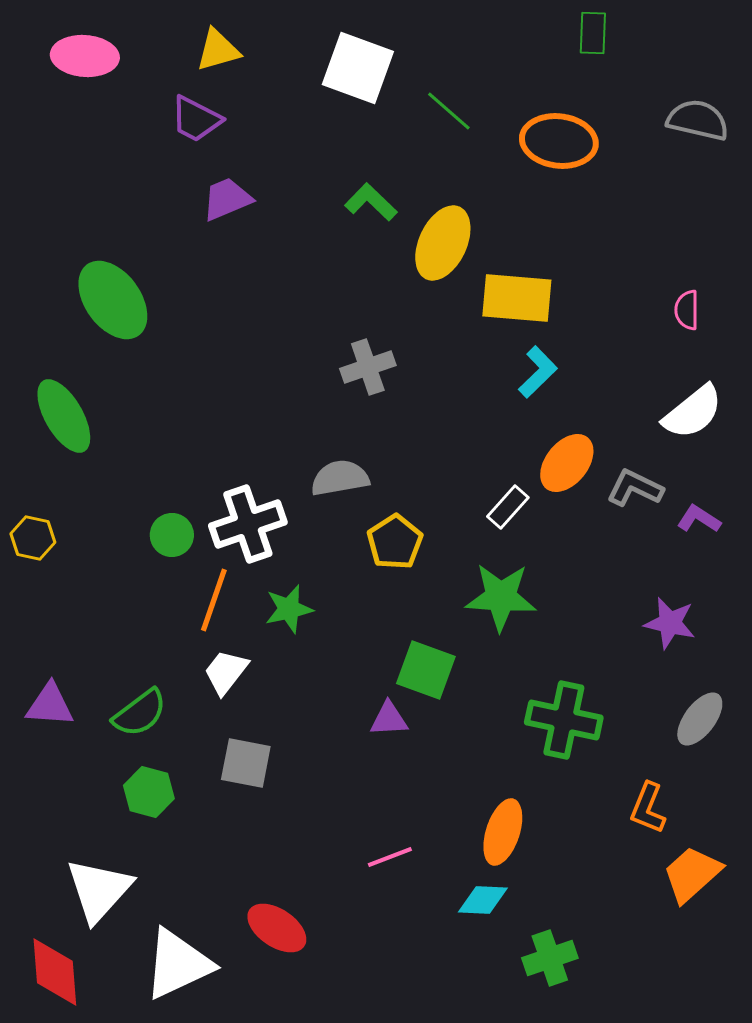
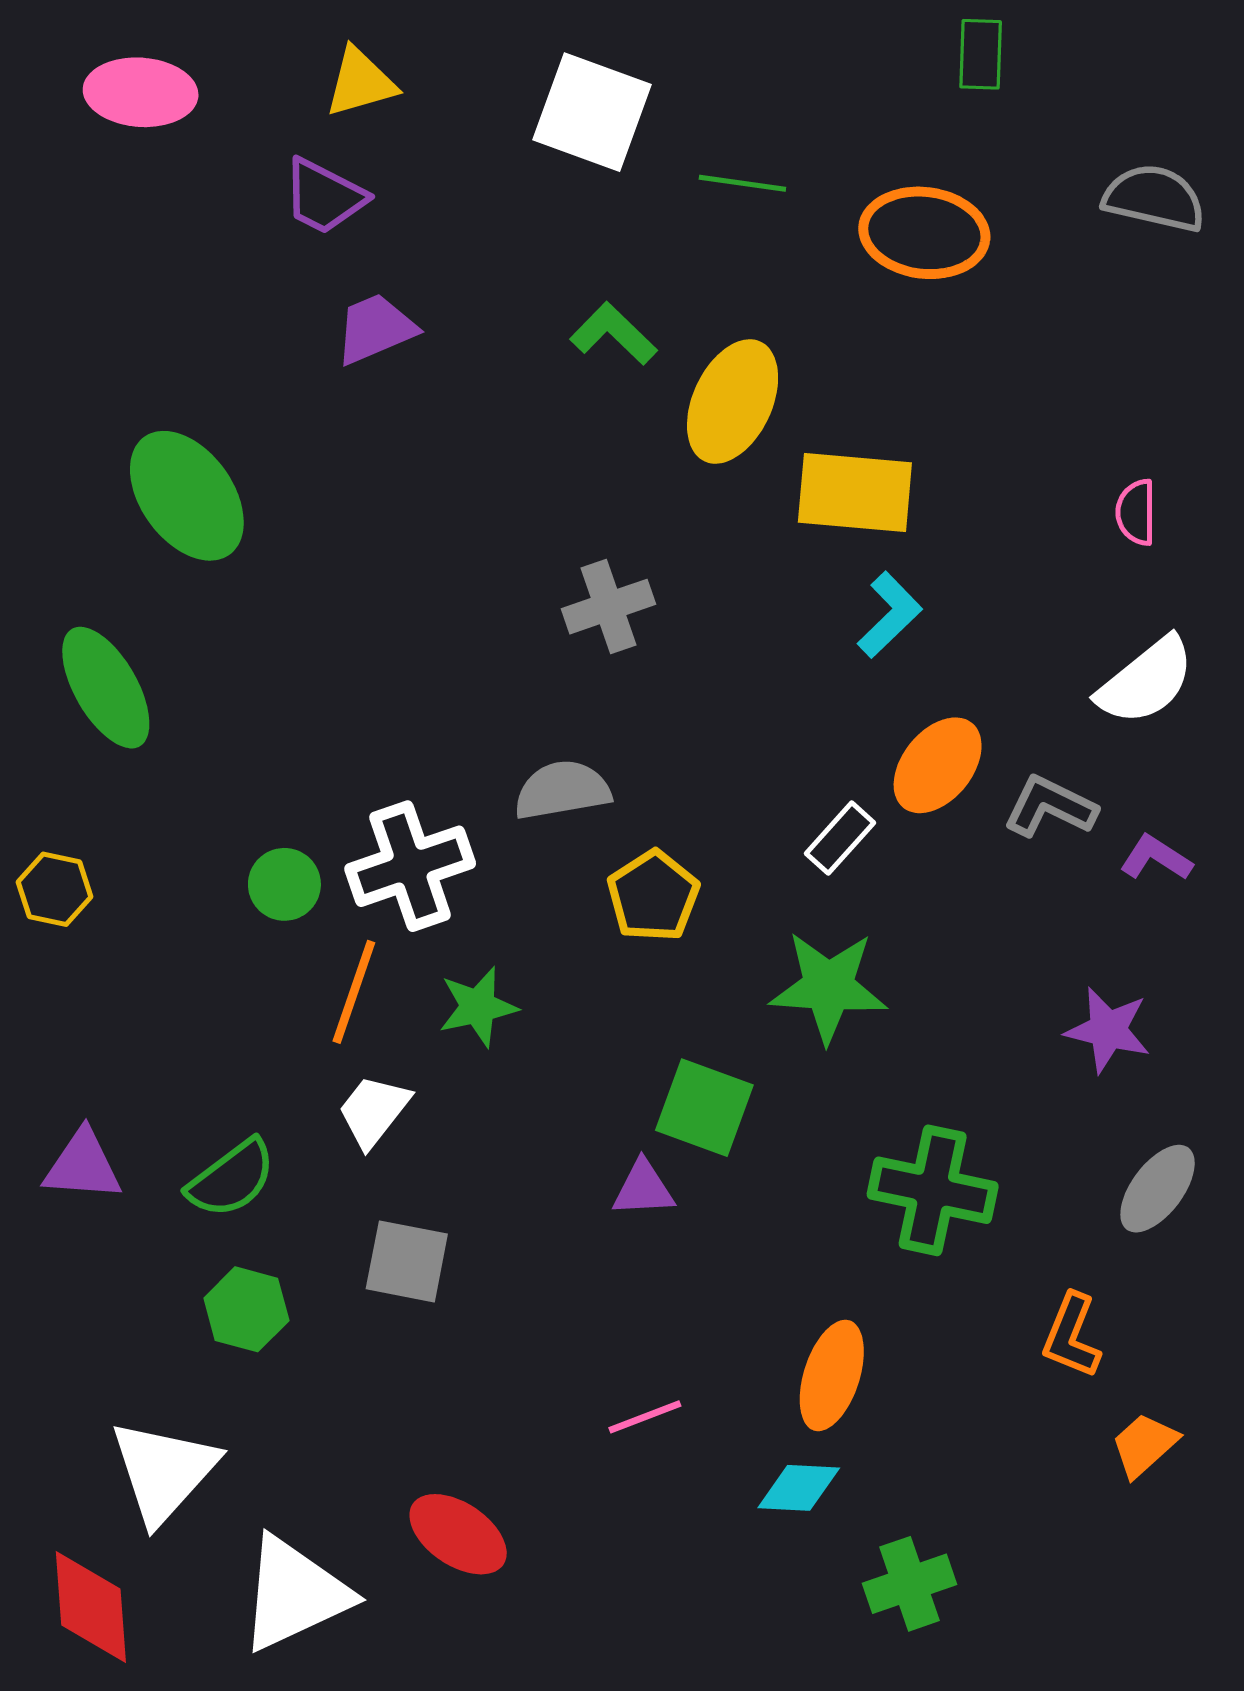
green line: (449, 111) -> (742, 183), turned -33
orange trapezoid: (692, 874) -> (1144, 1445), size x0.7

